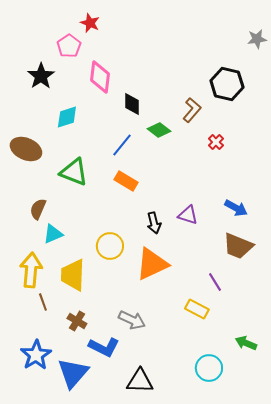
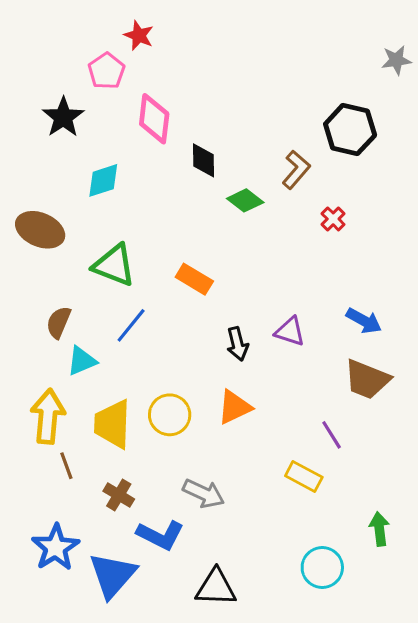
blue line: (122, 145) -> (131, 325), moved
yellow circle: (110, 246) -> (170, 415), moved
orange triangle: (152, 264) -> (234, 407), size x0.7
green arrow: (246, 343) -> (379, 529), turned 60

